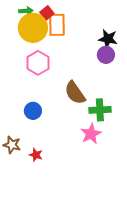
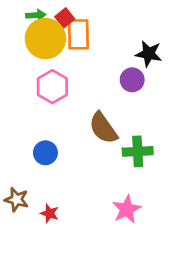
purple circle: (106, 55) -> (132, 80), moved
pink star: (91, 134) -> (127, 209), moved

